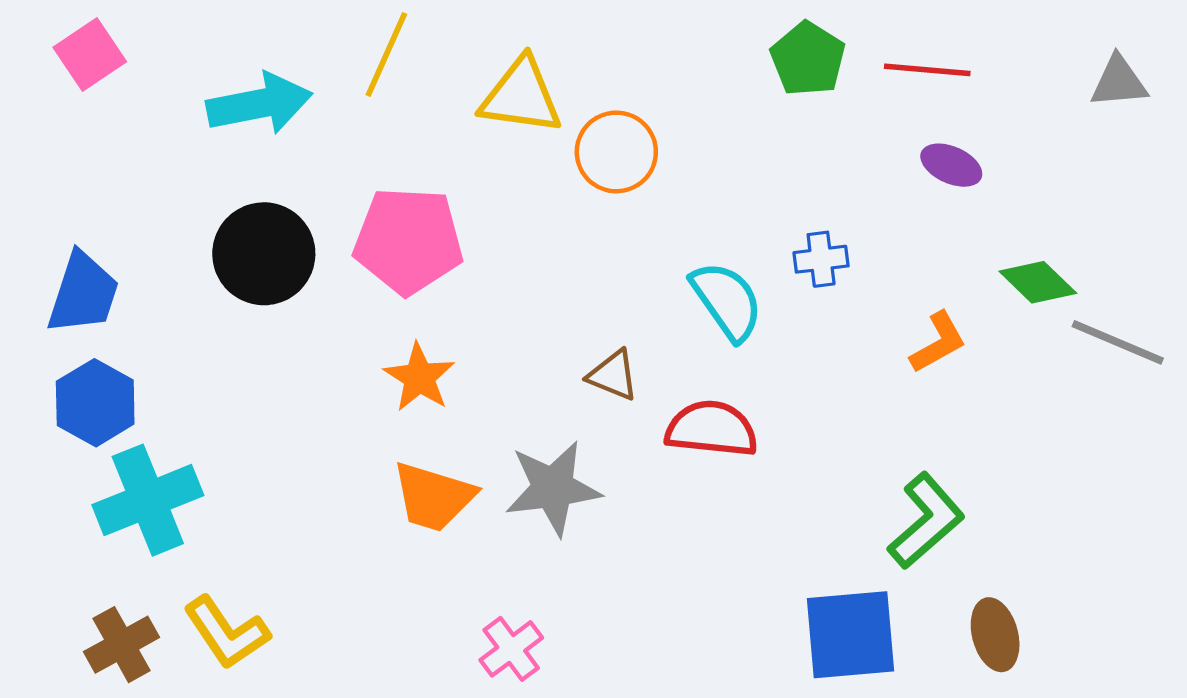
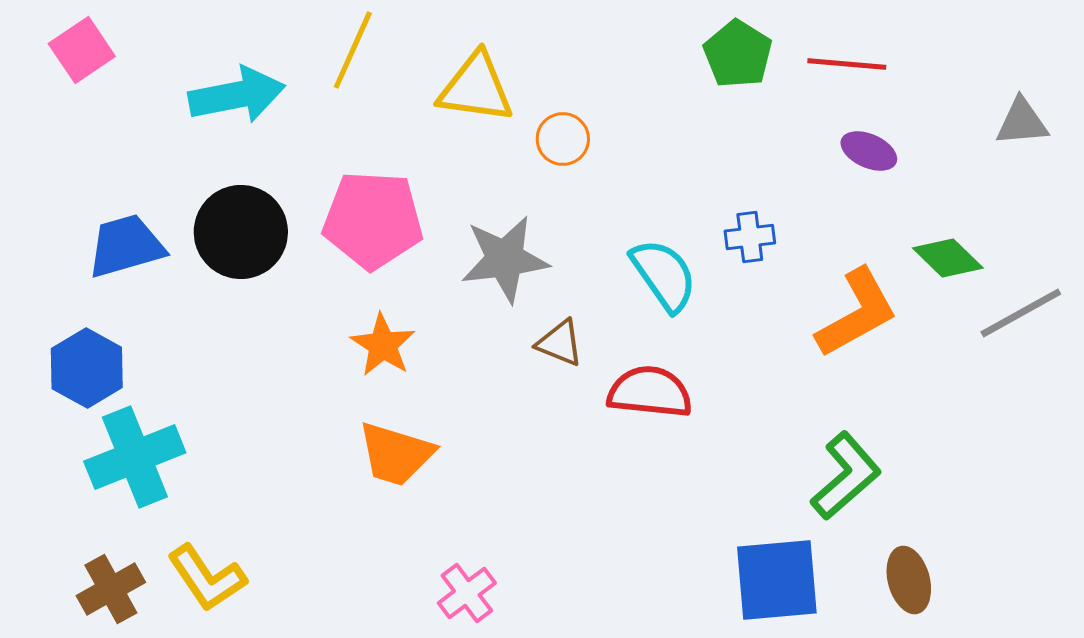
gray triangle: (1119, 82) -> (1022, 122), moved
orange circle: (616, 152) -> (563, 139), size x0.7
blue trapezoid: (83, 293) -> (126, 246), moved, turned -124
orange L-shape: (938, 342) -> (857, 313), size x1.6
gray line: (1118, 342) -> (1021, 313), turned -52
gray star: (553, 488) -> (505, 259), moved

